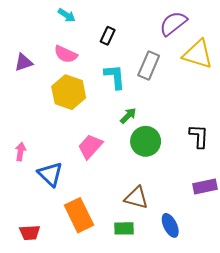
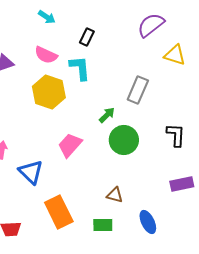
yellow triangle: (198, 54) -> (175, 55), size x0.7
gray rectangle: (149, 65) -> (138, 90), moved
cyan L-shape: (115, 77) -> (80, 68), moved
brown triangle: (136, 198) -> (115, 195), size x0.7

